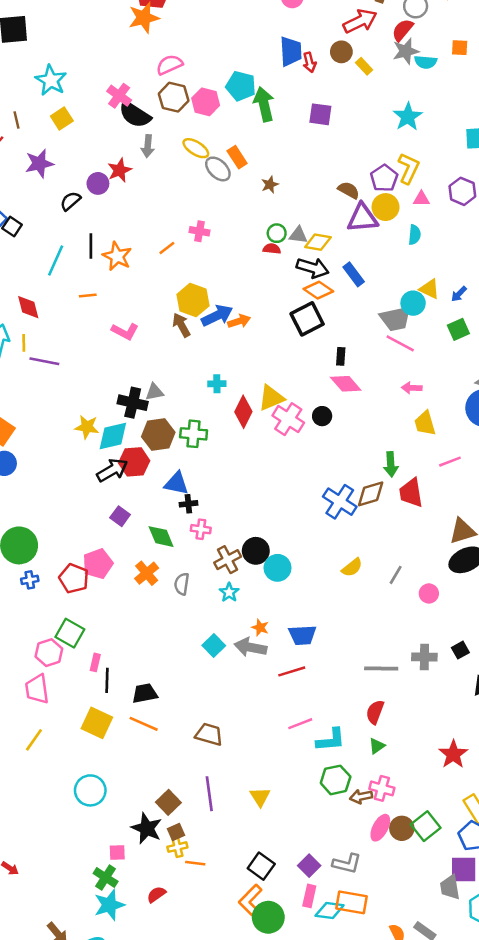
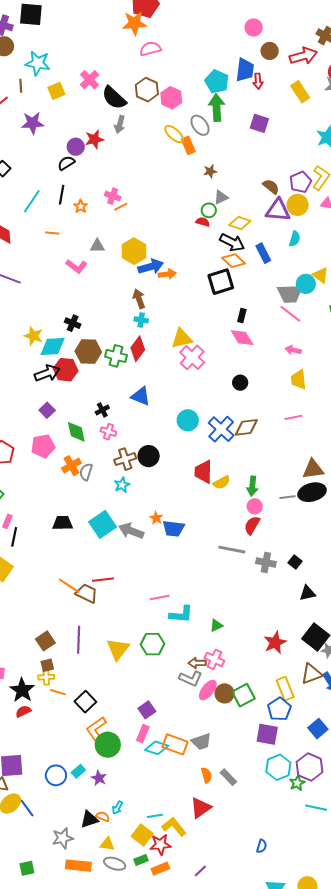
brown circle: (341, 52) -> (270, 51), moved
pink semicircle: (169, 65) -> (150, 49), moved
yellow rectangle: (364, 66) -> (300, 92), size x1.5
cyan star: (51, 80) -> (38, 63), moved, turned -30
cyan pentagon: (241, 86) -> (217, 82), moved
pink cross: (119, 96) -> (89, 80), moved
yellow ellipse: (196, 148) -> (174, 134), moved
gray ellipse: (218, 169) -> (200, 125), moved
black semicircle: (70, 201) -> (66, 163), moved
pink cross: (199, 231) -> (113, 196), moved
gray triangle: (298, 235) -> (221, 197), moved, turned -42
cyan semicircle: (415, 235) -> (295, 239), moved
orange star: (117, 256) -> (81, 206), size x0.6
brown arrow: (181, 325) -> (139, 299), moved
gray triangle: (154, 392) -> (97, 246), moved
black cross: (133, 403) -> (73, 323), size x0.7
red diamond: (243, 412) -> (138, 349), moved
black circle: (322, 416) -> (240, 383), moved
pink line: (450, 462) -> (293, 417), moved
green arrow: (391, 464) -> (252, 486), moved
blue triangle: (177, 483) -> (141, 396), moved
red trapezoid: (411, 493) -> (203, 472), moved
black cross: (188, 504) -> (102, 410), turned -32
pink pentagon: (98, 564) -> (43, 446), moved
cyan circle: (278, 568) -> (188, 420), moved
orange cross: (147, 573) -> (71, 466), moved
gray line: (396, 575) -> (288, 497), moved, turned 42
pink circle: (429, 593) -> (255, 506), moved
orange star: (260, 627) -> (156, 518), moved
cyan square: (214, 646) -> (103, 524), size x1.5
black square: (460, 650) -> (295, 562), turned -32
gray line: (381, 668) -> (232, 550), moved
red line: (292, 671) -> (103, 580), moved
black trapezoid: (145, 693) -> (63, 523), moved
red semicircle: (375, 712) -> (252, 525), moved
orange line: (144, 724) -> (69, 586), moved
green hexagon: (336, 780) -> (153, 644), moved
yellow triangle: (260, 797) -> (118, 649), size x1.4
black star: (147, 828) -> (22, 690), moved
gray L-shape: (347, 864) -> (191, 678), moved
black square: (261, 866) -> (85, 702), moved
gray trapezoid: (450, 887) -> (201, 742), moved, turned -110

